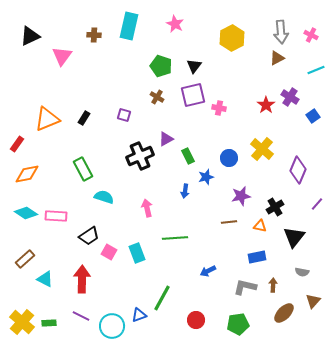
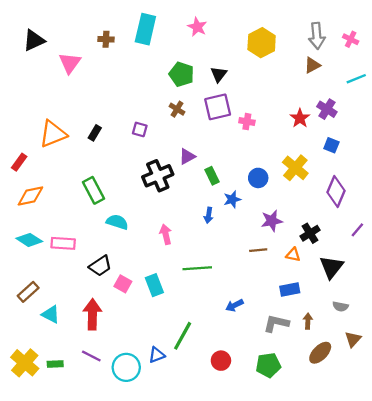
blue square: (313, 116) -> (331, 145), moved, turned -32

